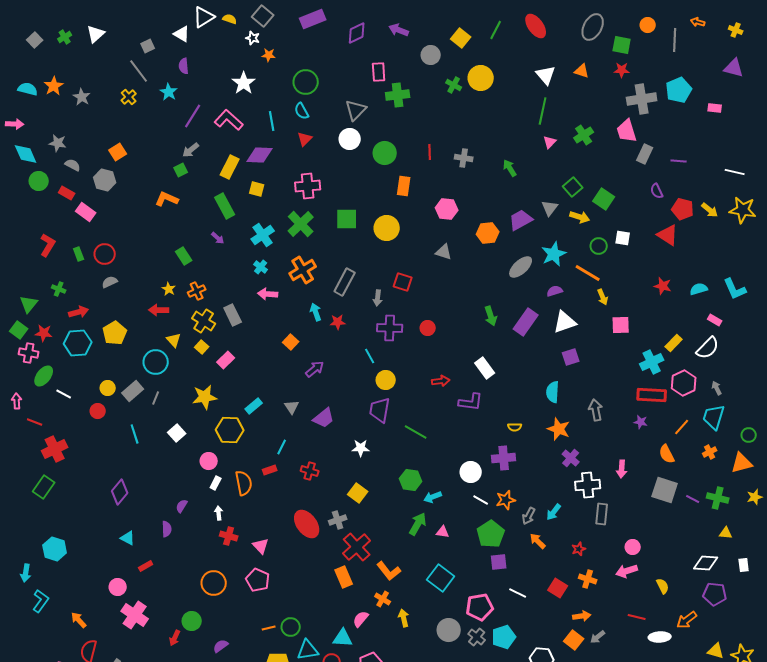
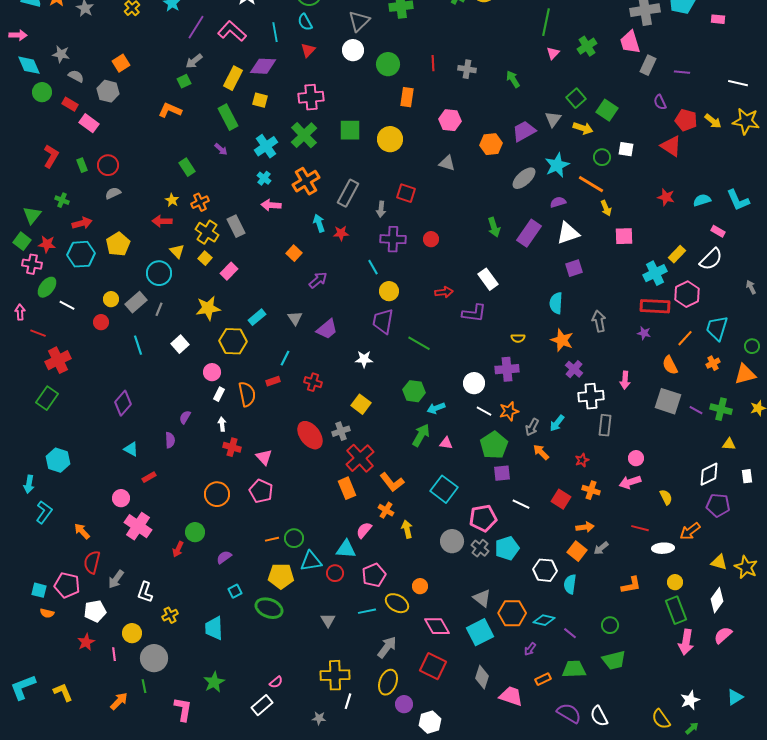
gray arrow: (717, 388) -> (751, 287), moved
white diamond: (706, 563) -> (709, 474), turned -30

